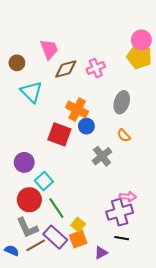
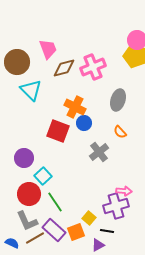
brown circle: (17, 63) -> (17, 62), size x1.6
pink cross: (96, 68) -> (93, 67), size x1.4
yellow square: (78, 225) -> (89, 218), moved
black line: (122, 238) -> (107, 231), moved

